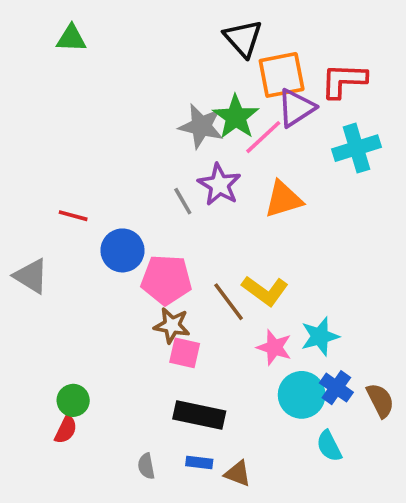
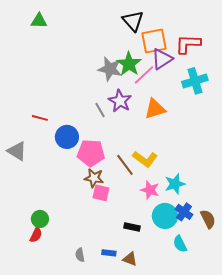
black rectangle: (199, 415) -> (132, 227), moved, size x0.6

